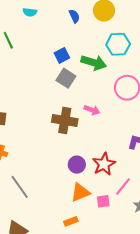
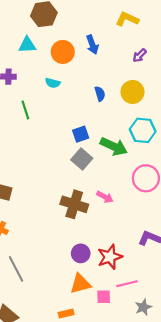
pink line: (123, 186) -> (127, 284), turned 30

